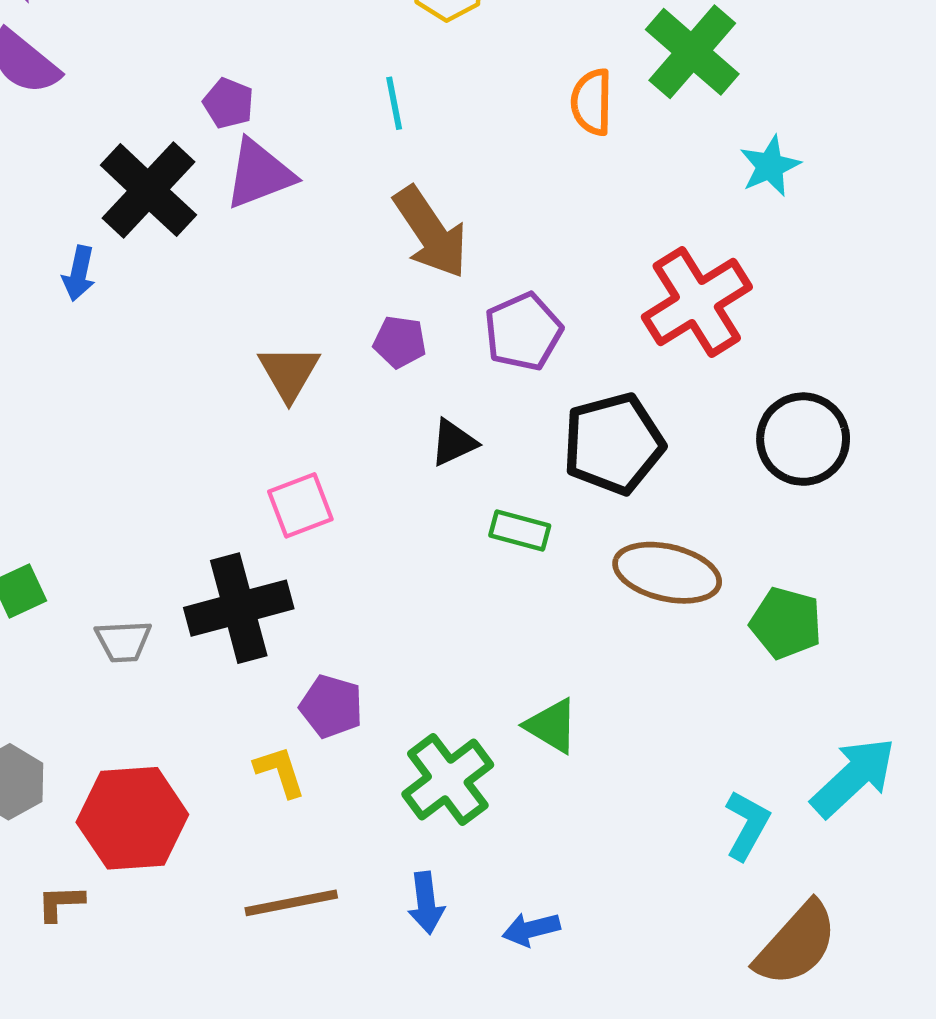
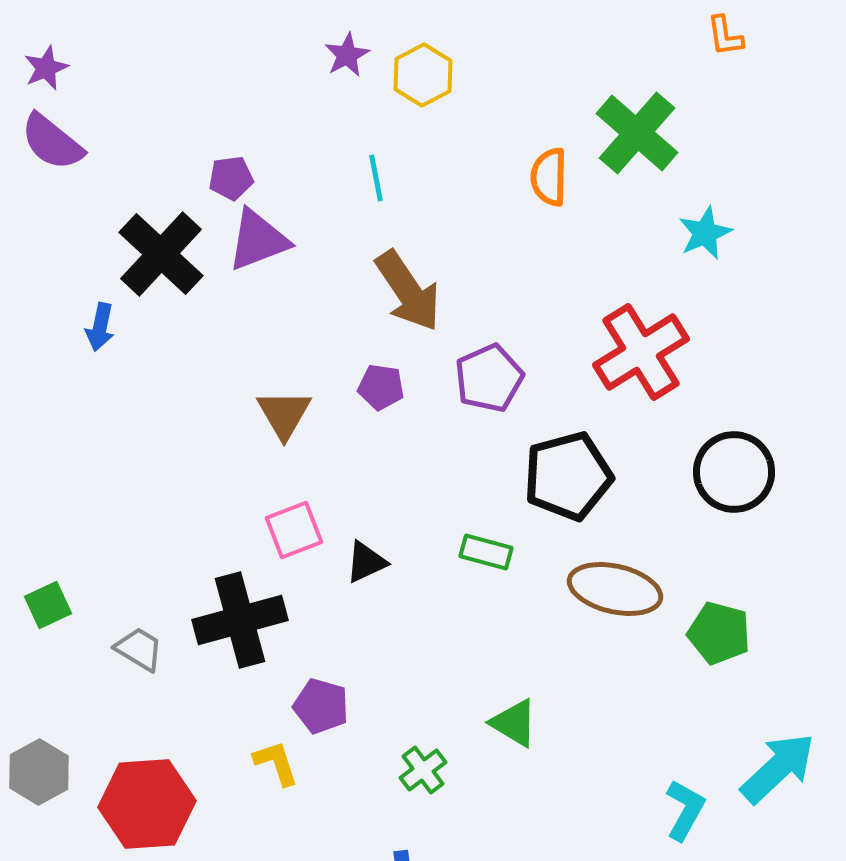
purple pentagon: (228, 103) -> (231, 178), turned -30
black triangle: (453, 442) -> (366, 562), moved
gray trapezoid: (123, 641) -> (139, 649), turned -146
green cross: (448, 779) -> (423, 770), size x0.6

